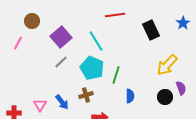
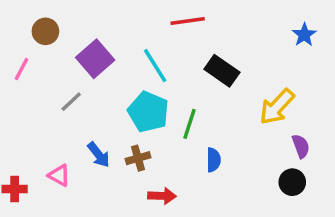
black rectangle: (151, 30) -> (222, 71), moved, turned -30
gray line: (61, 62) -> (71, 102), moved
black circle: (165, 97) -> (292, 182), moved
blue arrow: (62, 102) -> (99, 155), moved
pink triangle: (40, 105) -> (59, 175), turned -32

